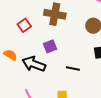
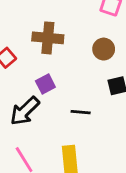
black arrow: (34, 64) -> (25, 111), turned -60

